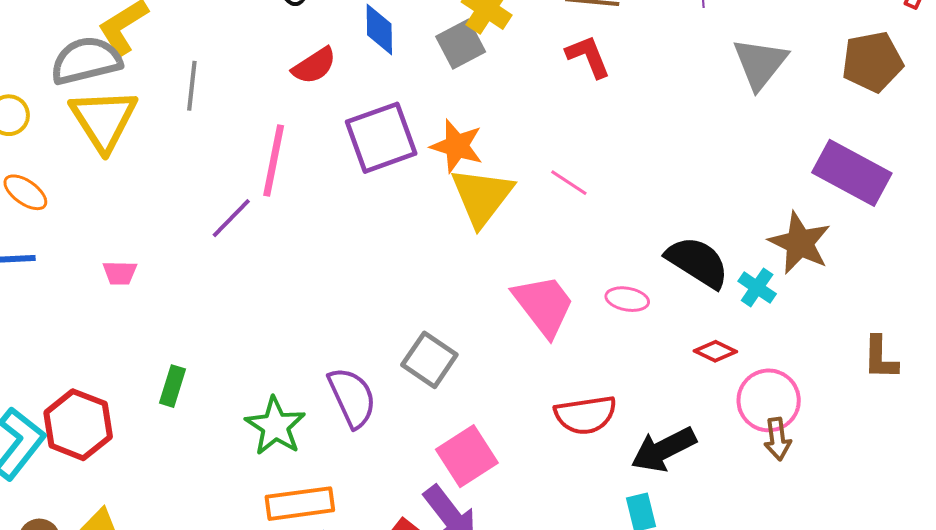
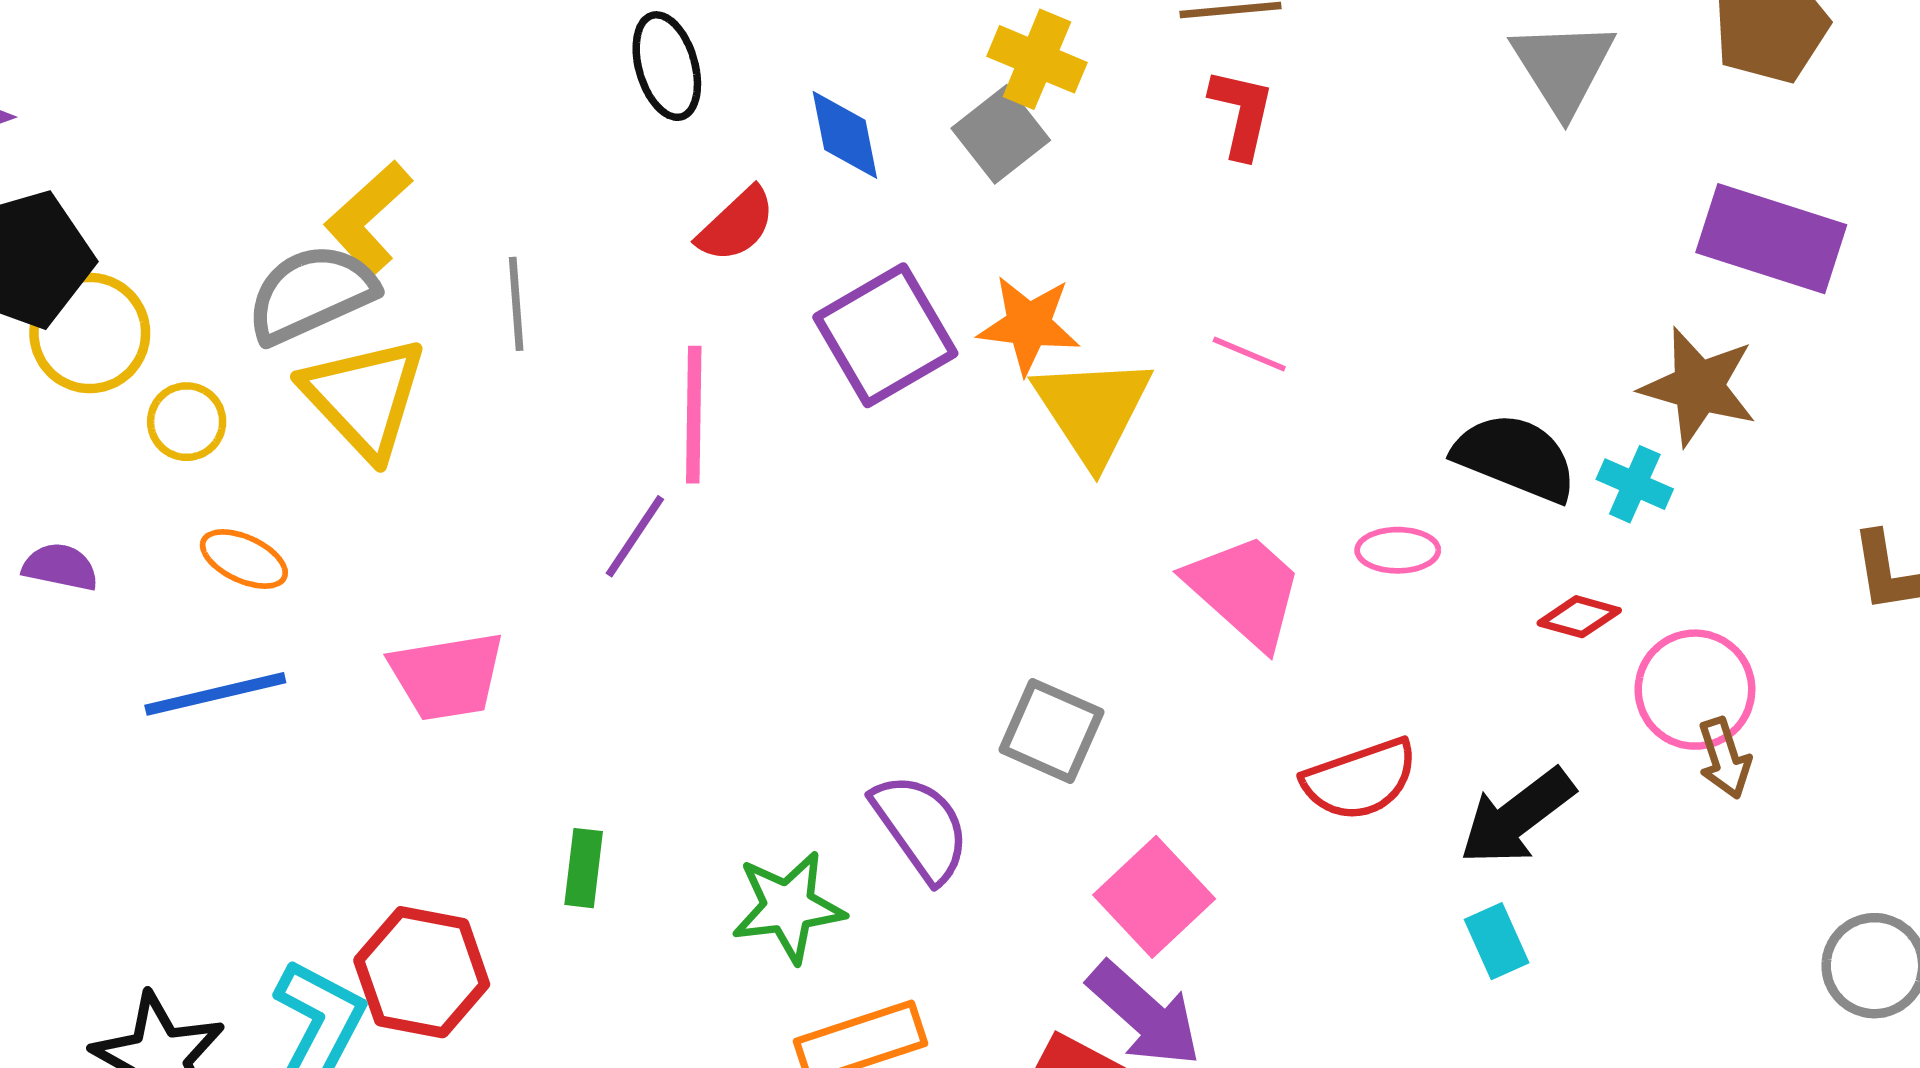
red L-shape: (588, 56) -> (1242, 113), turned 45
pink trapezoid: (120, 273) -> (447, 676), size x1.8
green star: (275, 426) -> (788, 907), turned -30

